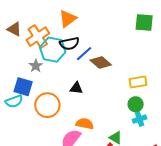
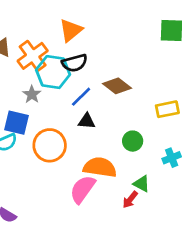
blue line: (84, 54) -> (81, 97), moved
green circle: (136, 104) -> (133, 141), moved
orange semicircle: (85, 124) -> (100, 167), size x1.4

